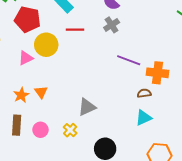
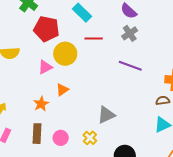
purple line: (129, 60) -> (130, 66), moved
orange triangle: (41, 92) -> (62, 90), moved, turned 32

